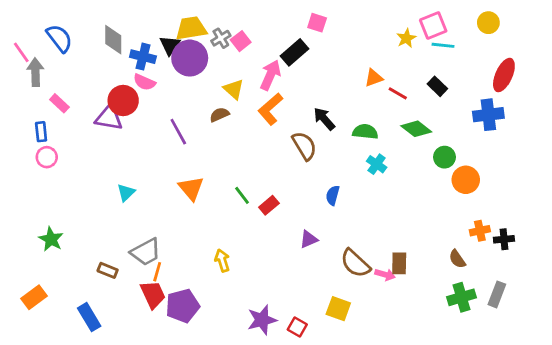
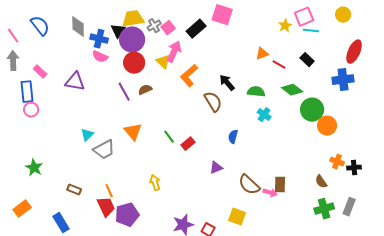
pink square: (317, 23) -> (222, 15), size x1.5
black rectangle: (294, 52) -> (196, 29), moved
gray arrow: (35, 72) -> (13, 61), moved
pink arrow: (270, 75) -> (174, 52), moved
red circle: (123, 101) -> (134, 63), moved
brown semicircle: (219, 115) -> (145, 90), moved
blue rectangle: (41, 132) -> (27, 92), size x1.5
green circle: (444, 157) -> (312, 110), size x1.5
orange cross: (480, 231) -> (337, 162), turned 32
gray trapezoid: (146, 252) -> (104, 150), moved
orange line: (157, 272) -> (109, 191), turned -40

